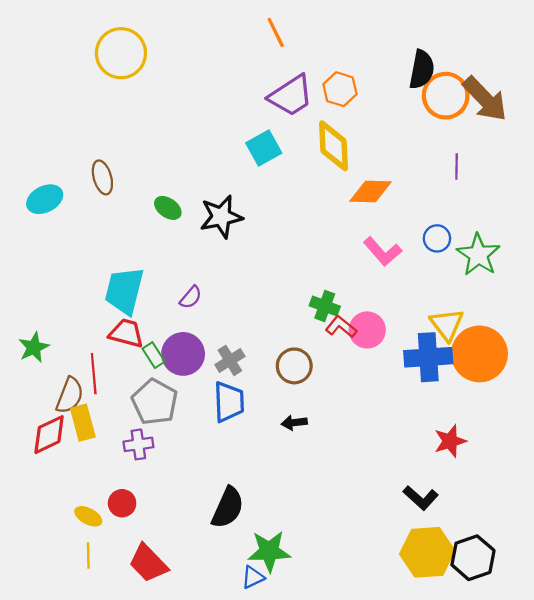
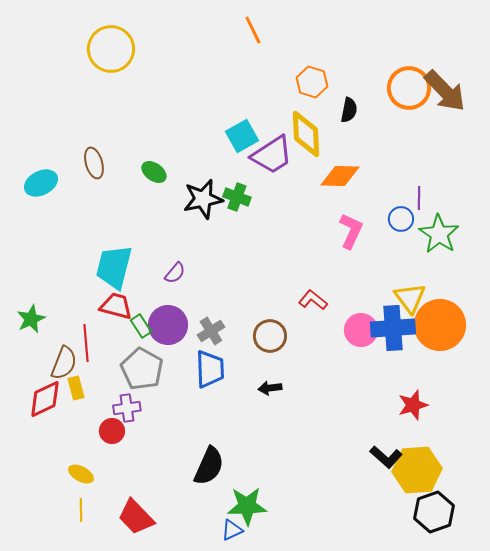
black semicircle: (422, 70) -> (349, 110), moved, size x0.7
purple trapezoid: (291, 96) -> (272, 155), moved
purple line: (457, 167) -> (419, 198), moved
green ellipse: (168, 208) -> (154, 172), moved
pink L-shape: (382, 252) -> (351, 231), turned -114
green cross: (325, 306) -> (237, 197), moved
pink circle: (367, 330) -> (361, 330), moved
yellow rectangle: (83, 423) -> (76, 388), size x0.7
red circle: (122, 503) -> (112, 431), moved
yellow hexagon: (427, 552) -> (417, 470), moved

